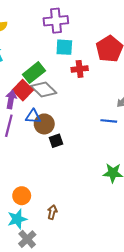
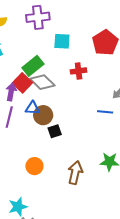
purple cross: (56, 21) -> (38, 17), moved
red cross: (80, 69) -> (79, 71), moved
orange circle: (22, 196) -> (34, 166), moved
brown arrow: (52, 212) -> (75, 173), moved, size x1.6

